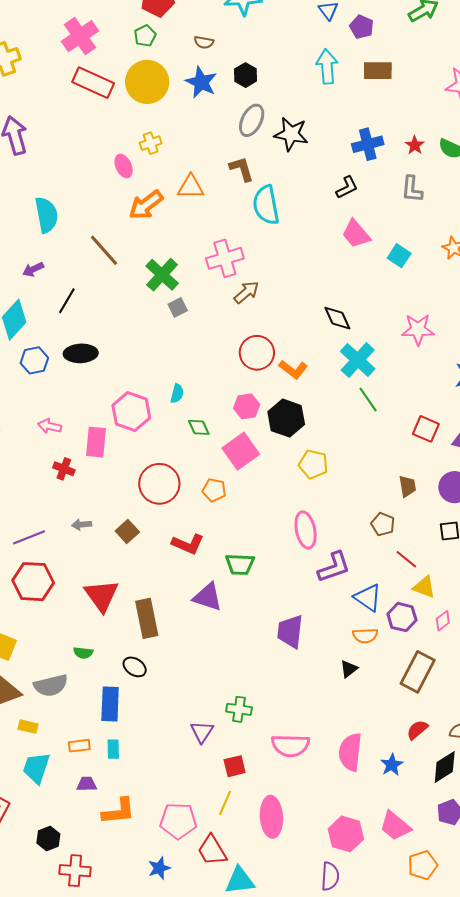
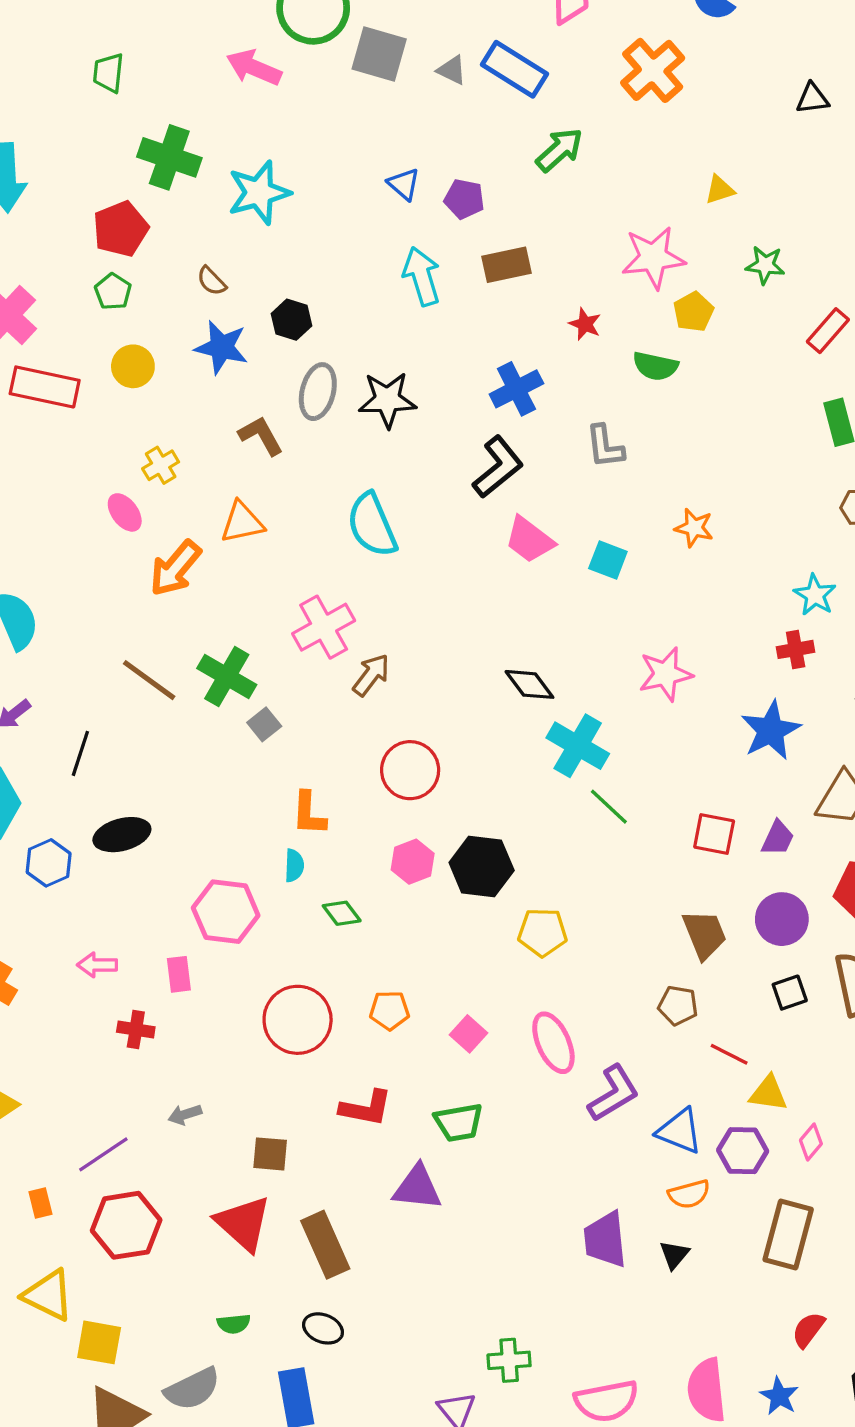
brown semicircle: (204, 42) -> (212, 281), turned 48
yellow circle: (147, 82) -> (133, 366), size x0.6
red star: (415, 145) -> (585, 324), moved
brown L-shape: (242, 169) -> (261, 436), moved
black L-shape: (347, 187) -> (498, 467), size x1.5
brown line: (104, 250) -> (149, 680), moved
orange L-shape: (293, 369) -> (309, 814), moved, turned 68
pink rectangle: (96, 442) -> (179, 974), size x0.7
pink square: (241, 451) -> (469, 1034), moved, size x0.6
brown trapezoid: (407, 486) -> (705, 934), size x1.4
brown square: (127, 532) -> (270, 1154), moved, turned -30
purple trapezoid: (290, 631) -> (605, 1240), moved

